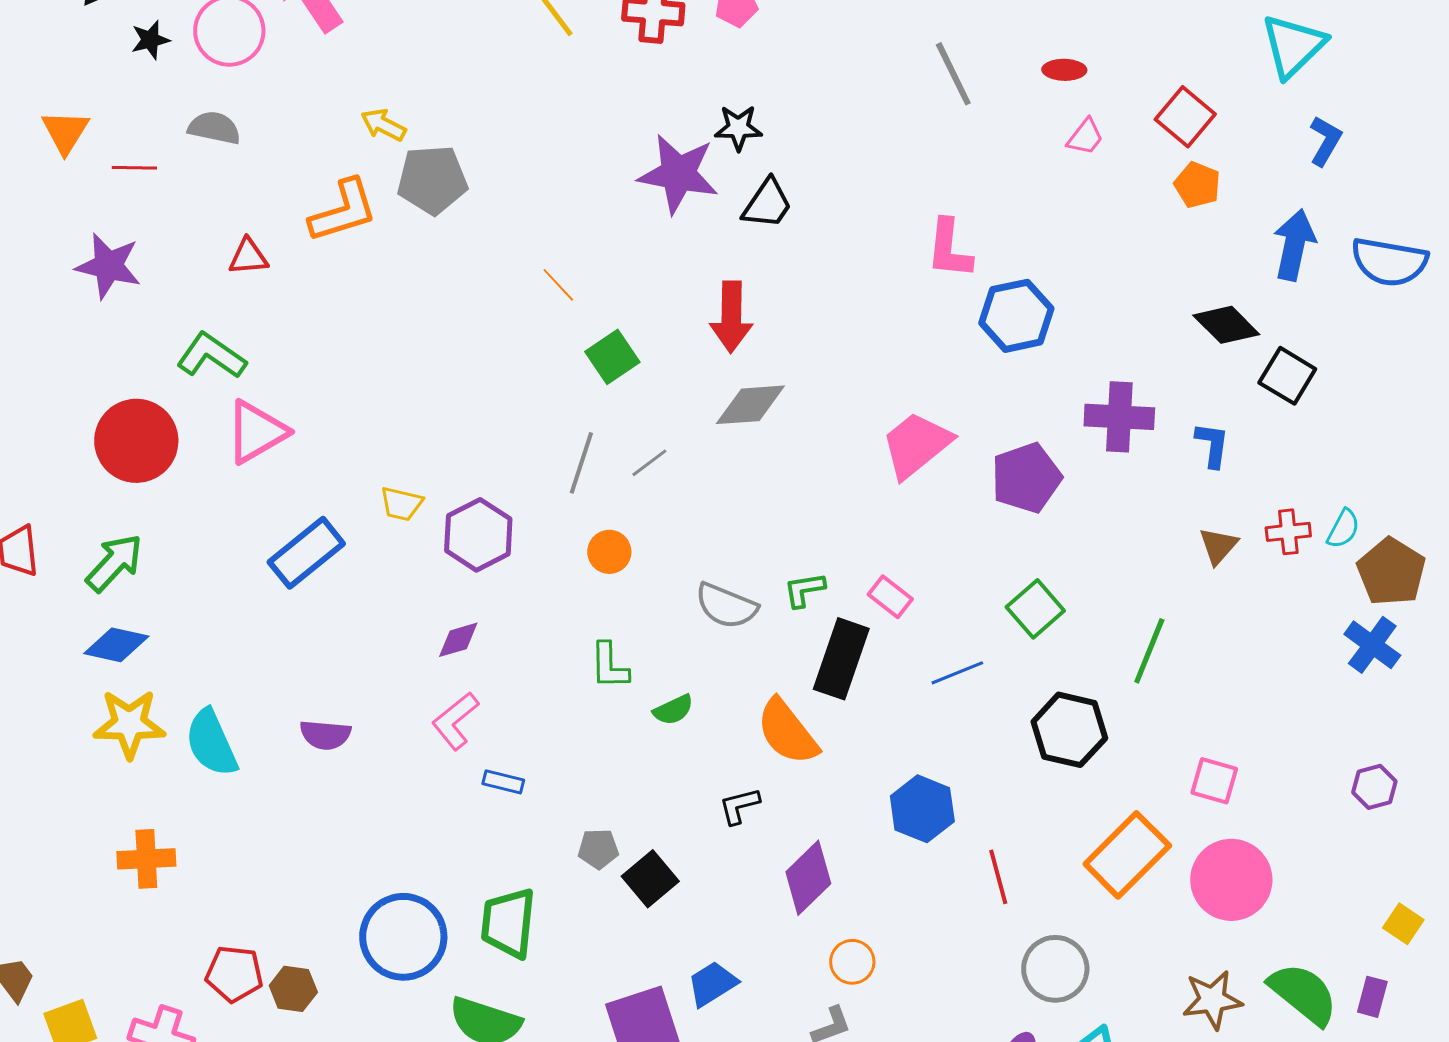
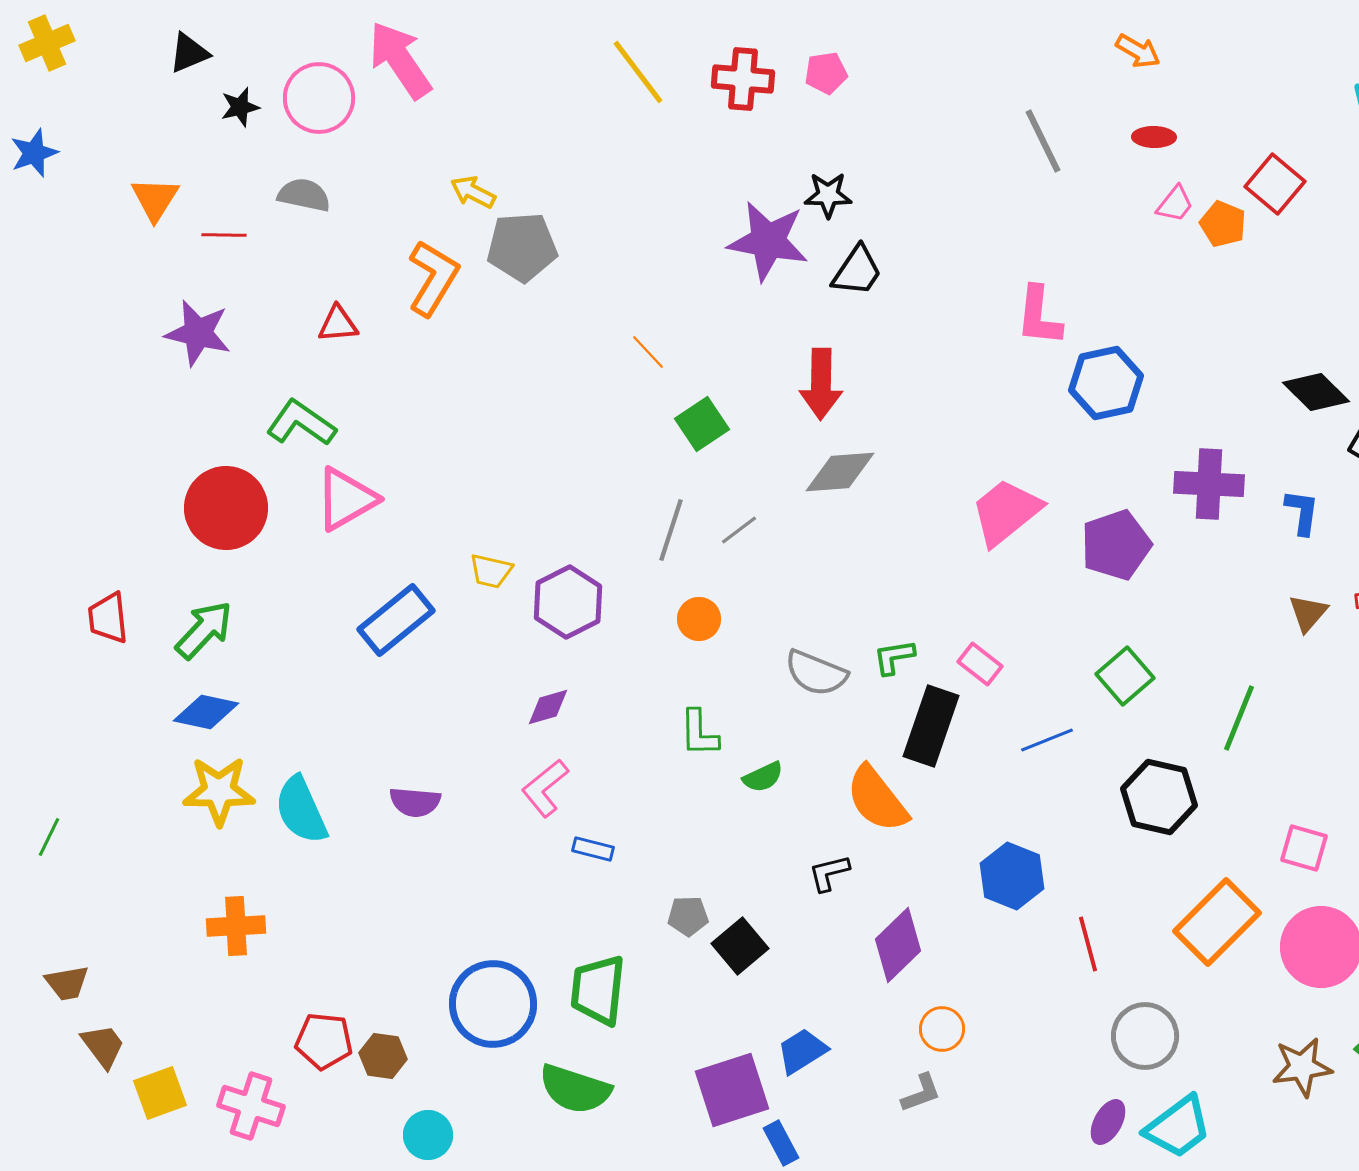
orange pentagon: (1197, 185) -> (1223, 224), moved
orange L-shape: (343, 211) -> (433, 278), turned -42

